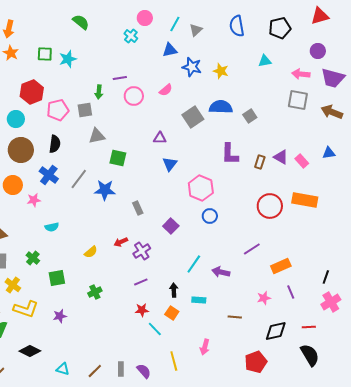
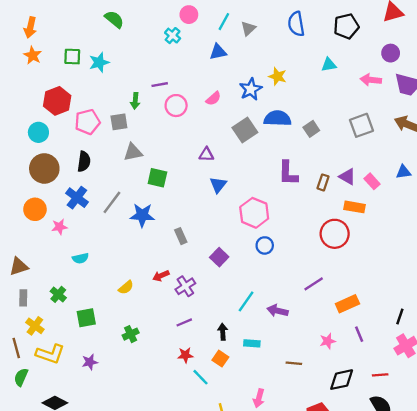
blue star: (192, 67) -> (251, 89), moved, turned 30
gray square: (298, 100) -> (361, 125), moved, turned -30
orange rectangle: (305, 200) -> (354, 207), moved, size x0.7

